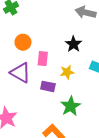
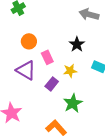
pink rectangle: (43, 59) -> (47, 57), turned -32
purple rectangle: (48, 86) -> (52, 84), turned -64

